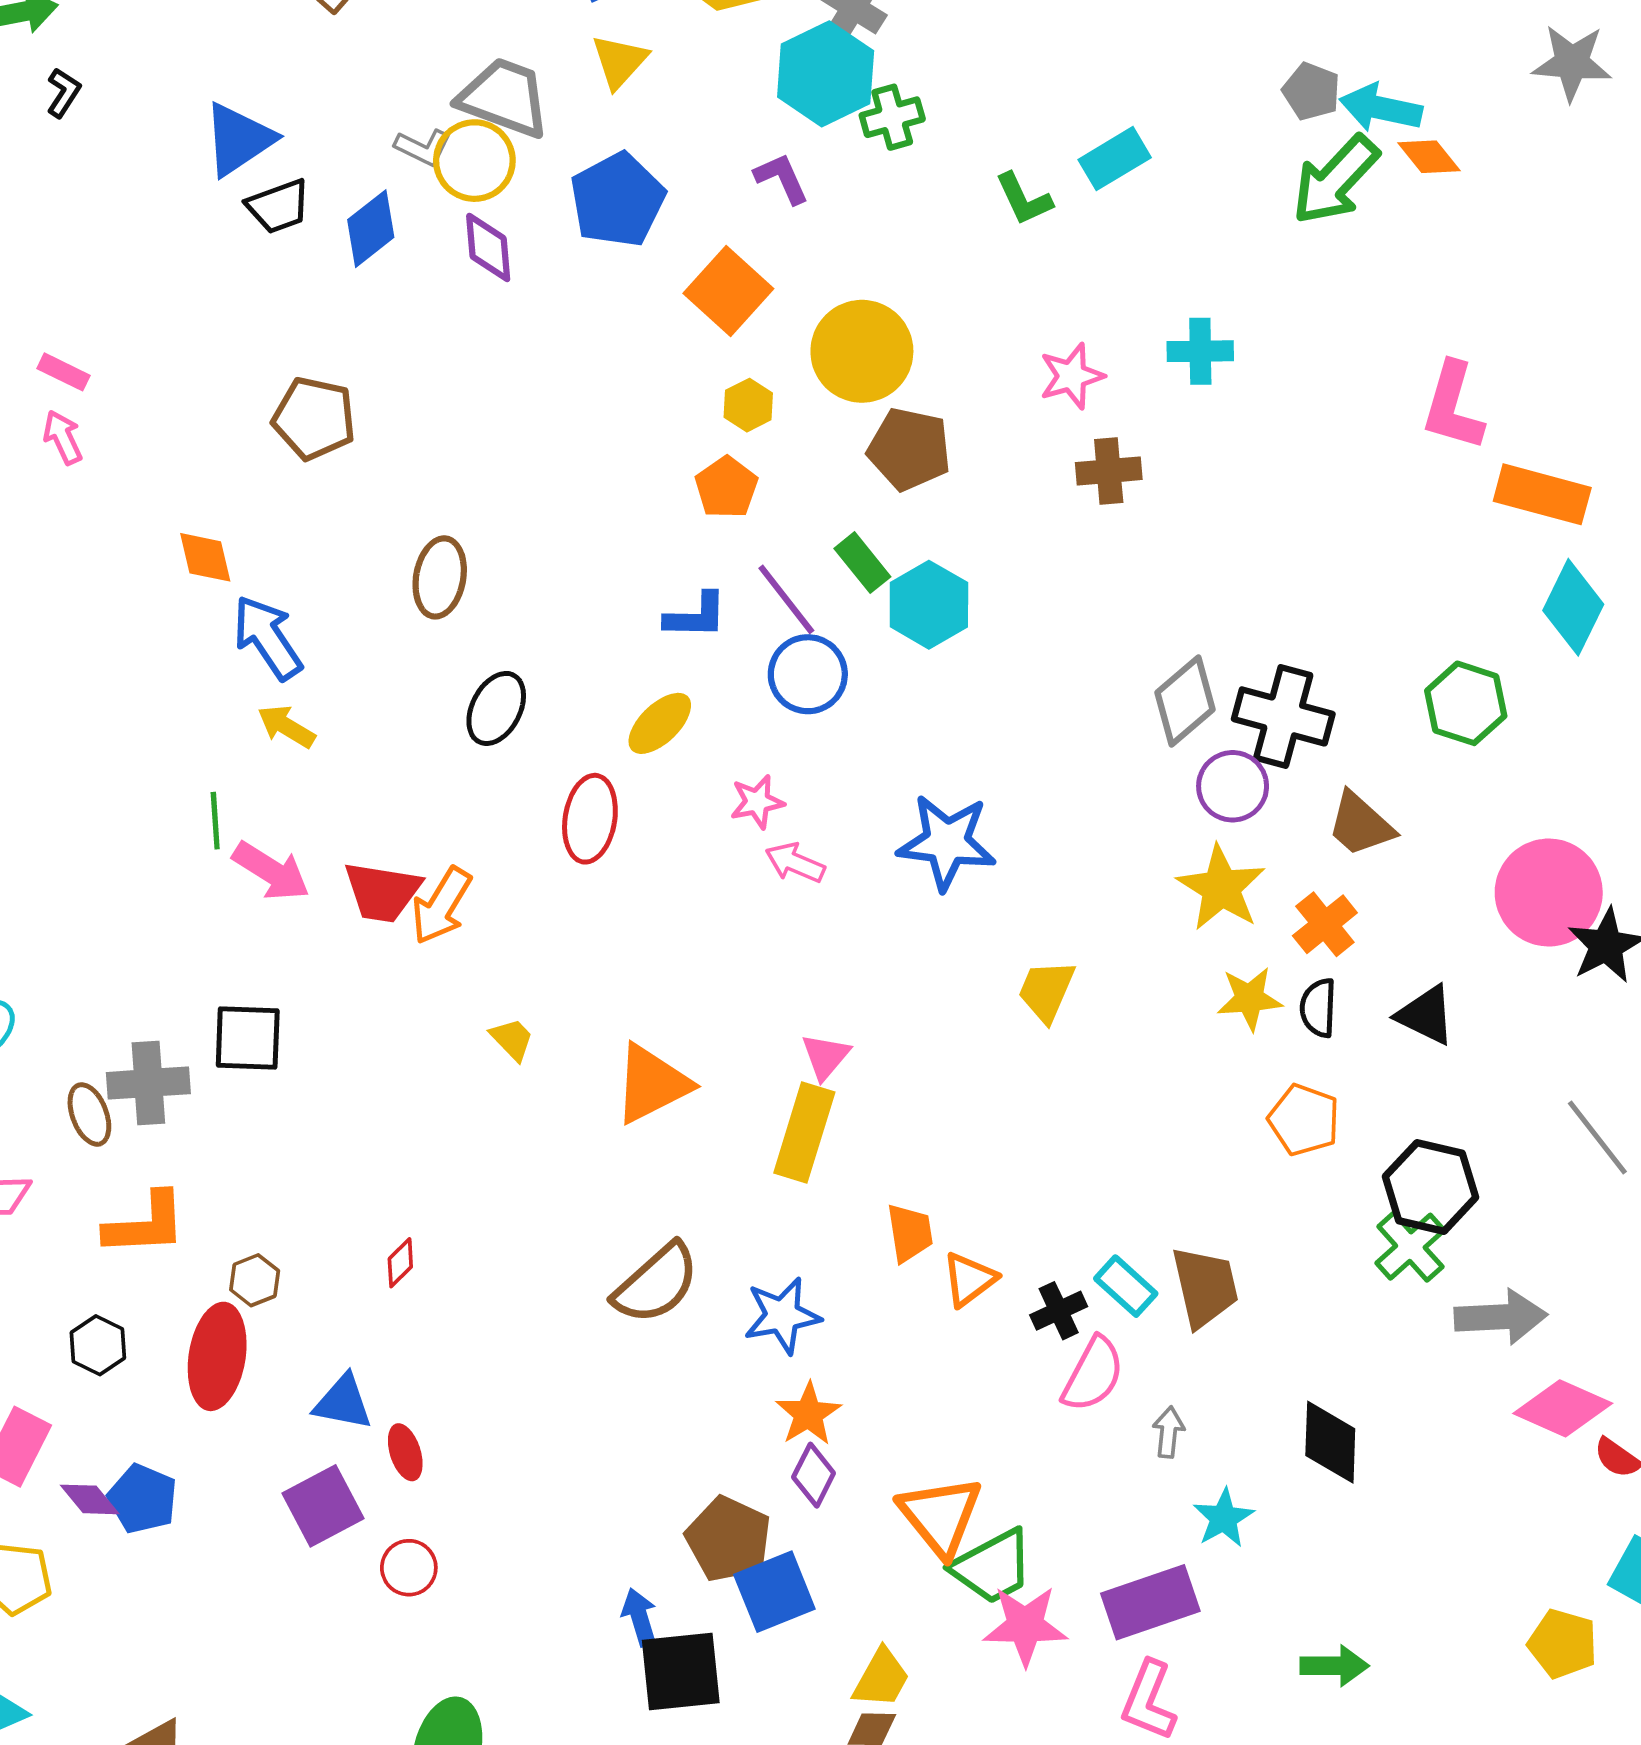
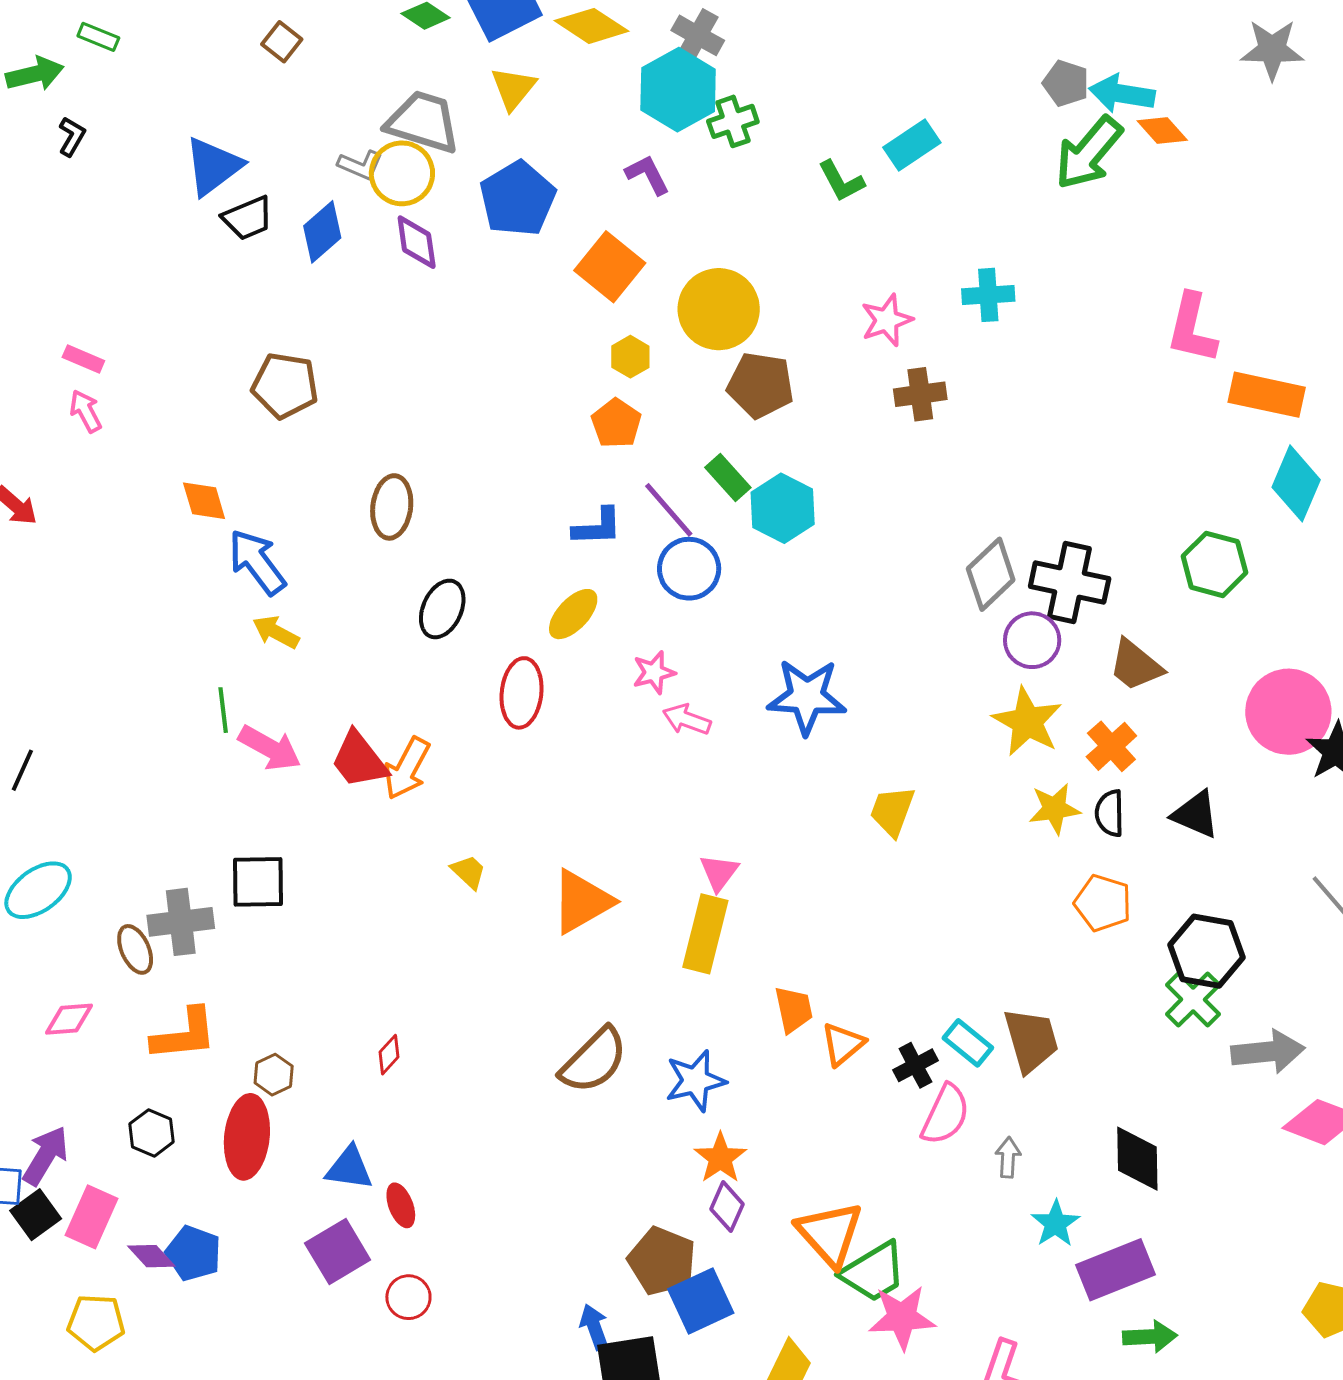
red trapezoid: (382, 892) -> (359, 760), turned 46
purple rectangle: (1150, 1602) -> (1115, 1270), moved

